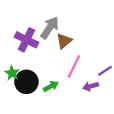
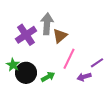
gray arrow: (50, 28) -> (47, 24), turned -30
purple cross: (26, 40) -> (26, 35), turned 30

